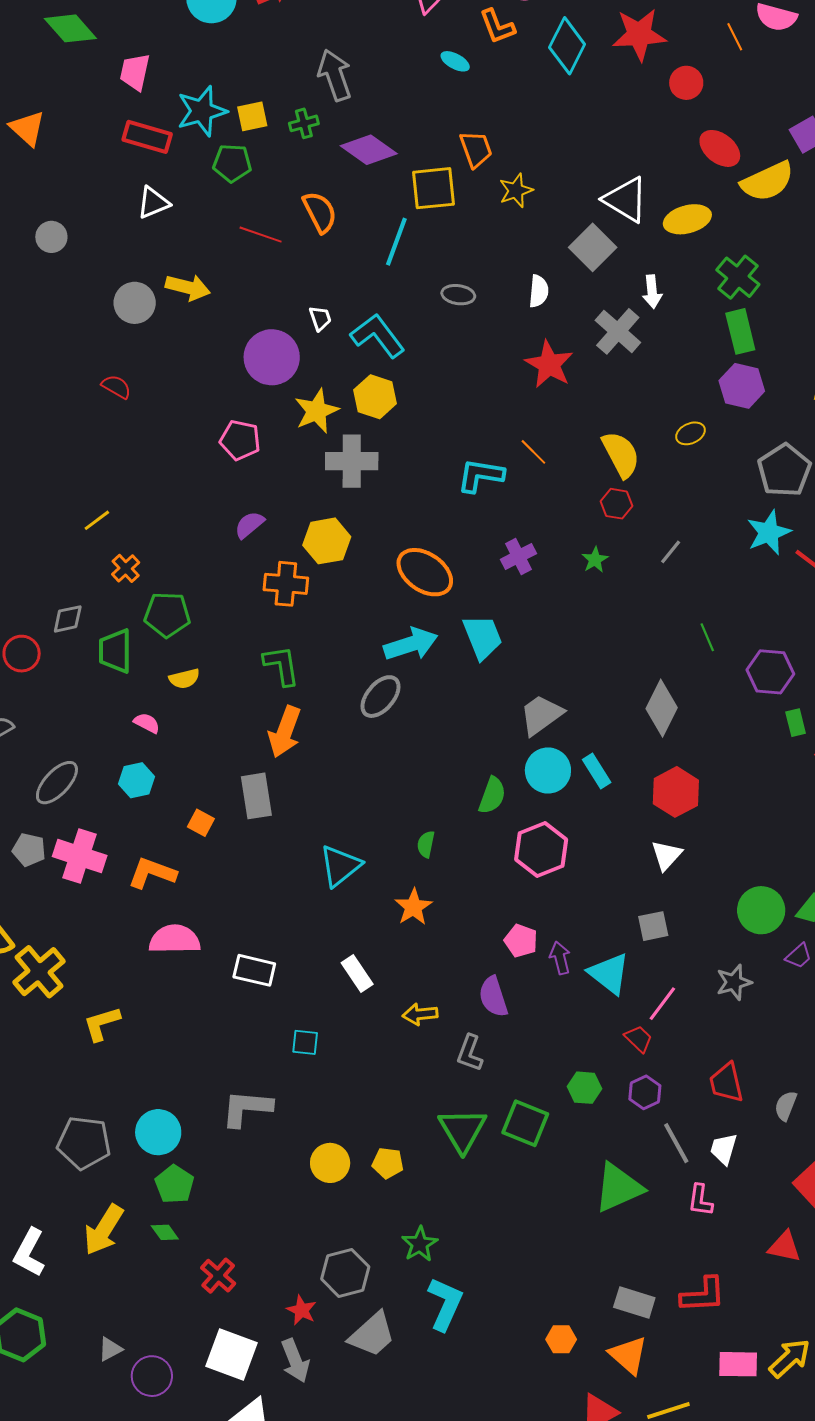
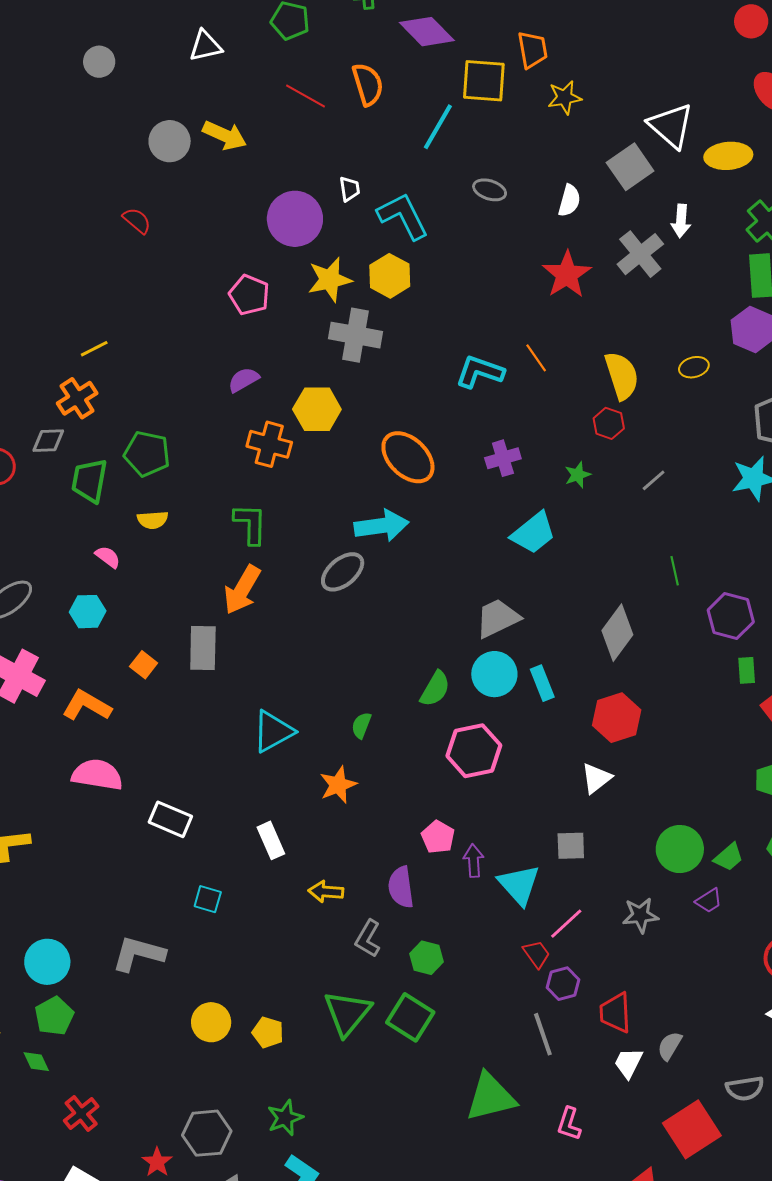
orange cross: (126, 568) -> (77, 398), moved, size x1.4
cyan trapezoid: (483, 637) -> (533, 533), moved, turned 63
green hexagon: (584, 1088) -> (426, 958), moved
purple hexagon: (645, 1092) -> (563, 984), moved
gray line: (676, 1143) -> (543, 1034), moved
white trapezoid: (724, 1149) -> (628, 1063), moved

